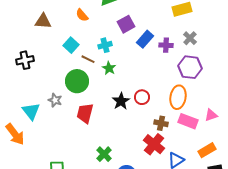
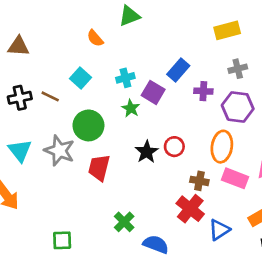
brown triangle: (43, 21) -> (18, 46), moved
purple square: (126, 24) -> (153, 92), moved, turned -30
gray cross: (190, 38) -> (238, 69), turned 32
purple cross: (166, 45) -> (203, 91), moved
brown line: (88, 59) -> (50, 96), moved
gray star: (55, 100) -> (59, 151), size x1.6
cyan triangle: (31, 111) -> (20, 151), moved

